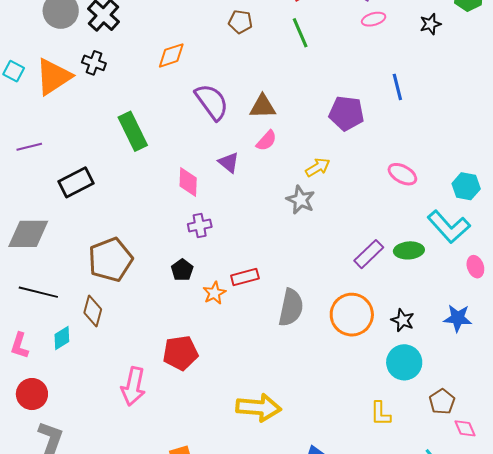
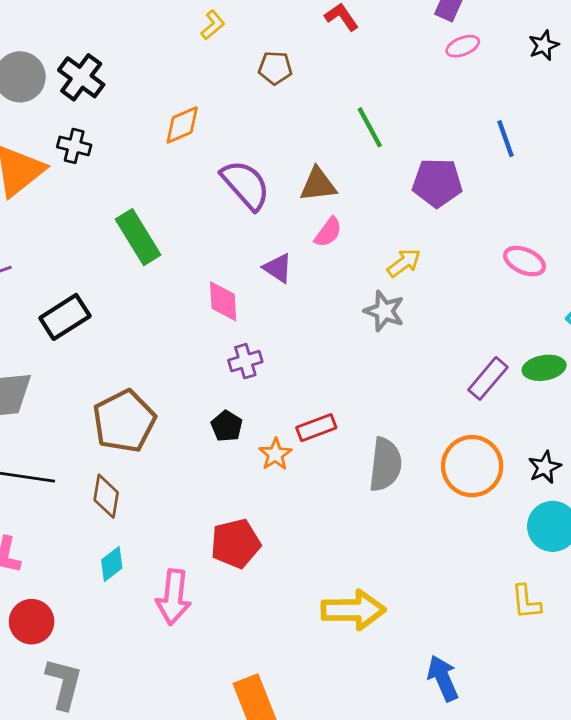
green line: (300, 33) -> (370, 127), moved
black star: (403, 320) -> (545, 467), turned 30
cyan diamond: (62, 338) -> (112, 564), moved

